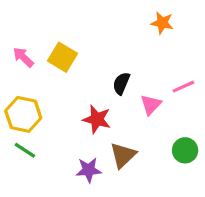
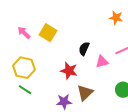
orange star: (162, 23) -> (116, 18), moved
pink triangle: (151, 105) -> (102, 62), turned 32

